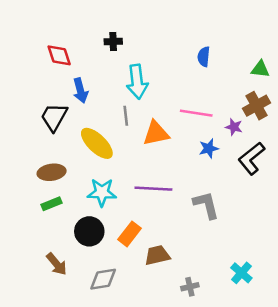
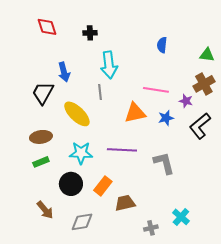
red diamond: (59, 55) -> (47, 27), moved
orange triangle: (156, 133) -> (135, 113), moved
cyan cross: (241, 273) -> (181, 217), moved

